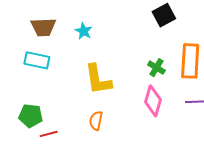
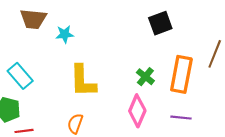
cyan star: (84, 31) -> (65, 34), moved, turned 30
cyan rectangle: (37, 60) -> (20, 76), moved, turned 30

